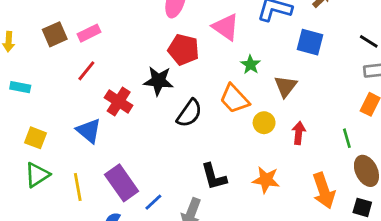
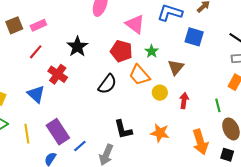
red pentagon: (183, 50) -> (121, 51), moved
black star: (158, 81) -> (77, 47), moved, turned 30

